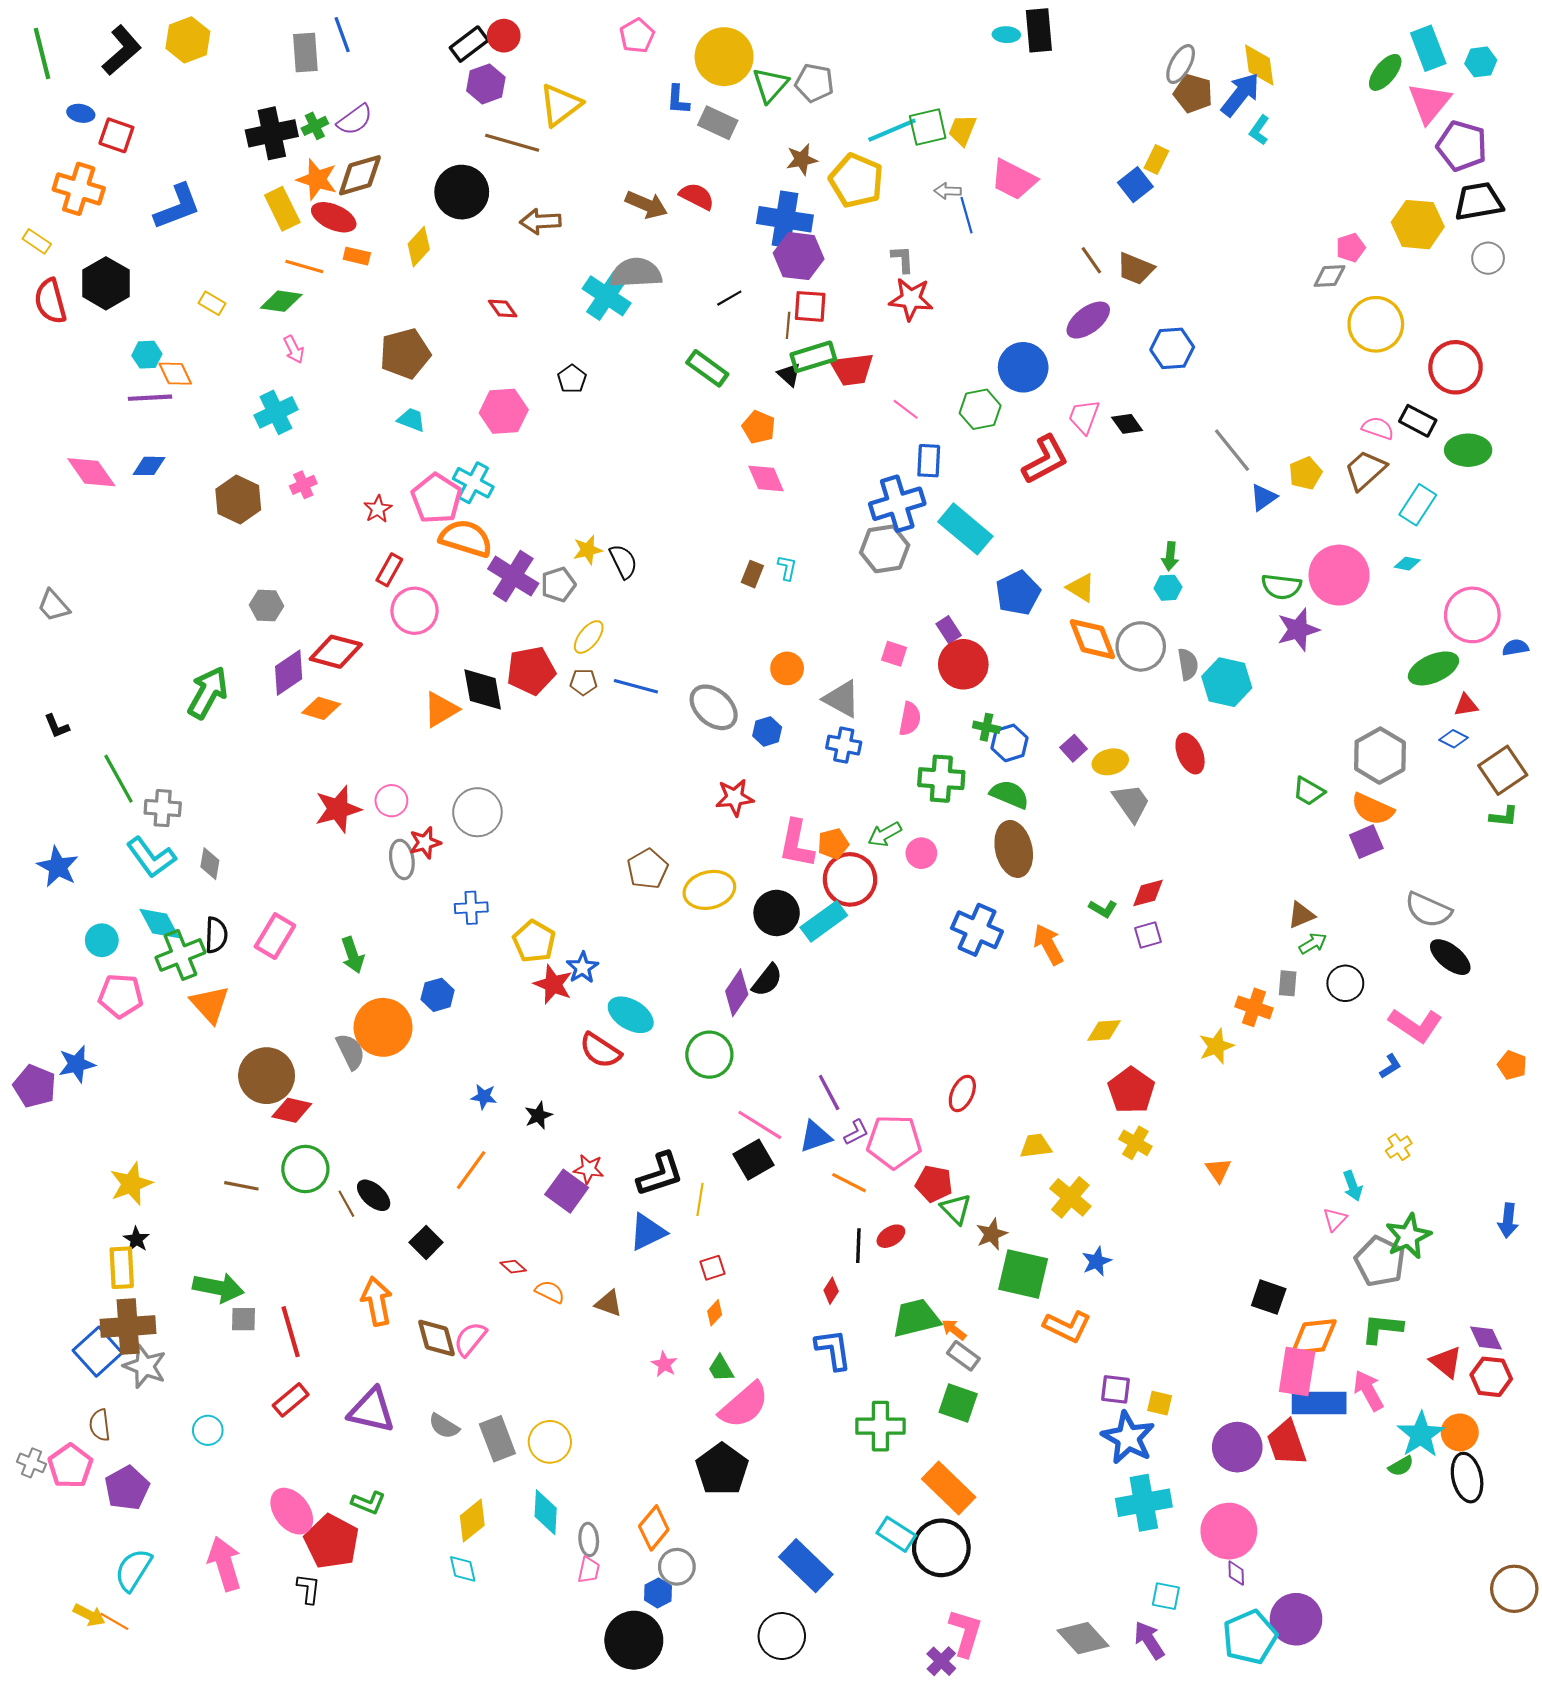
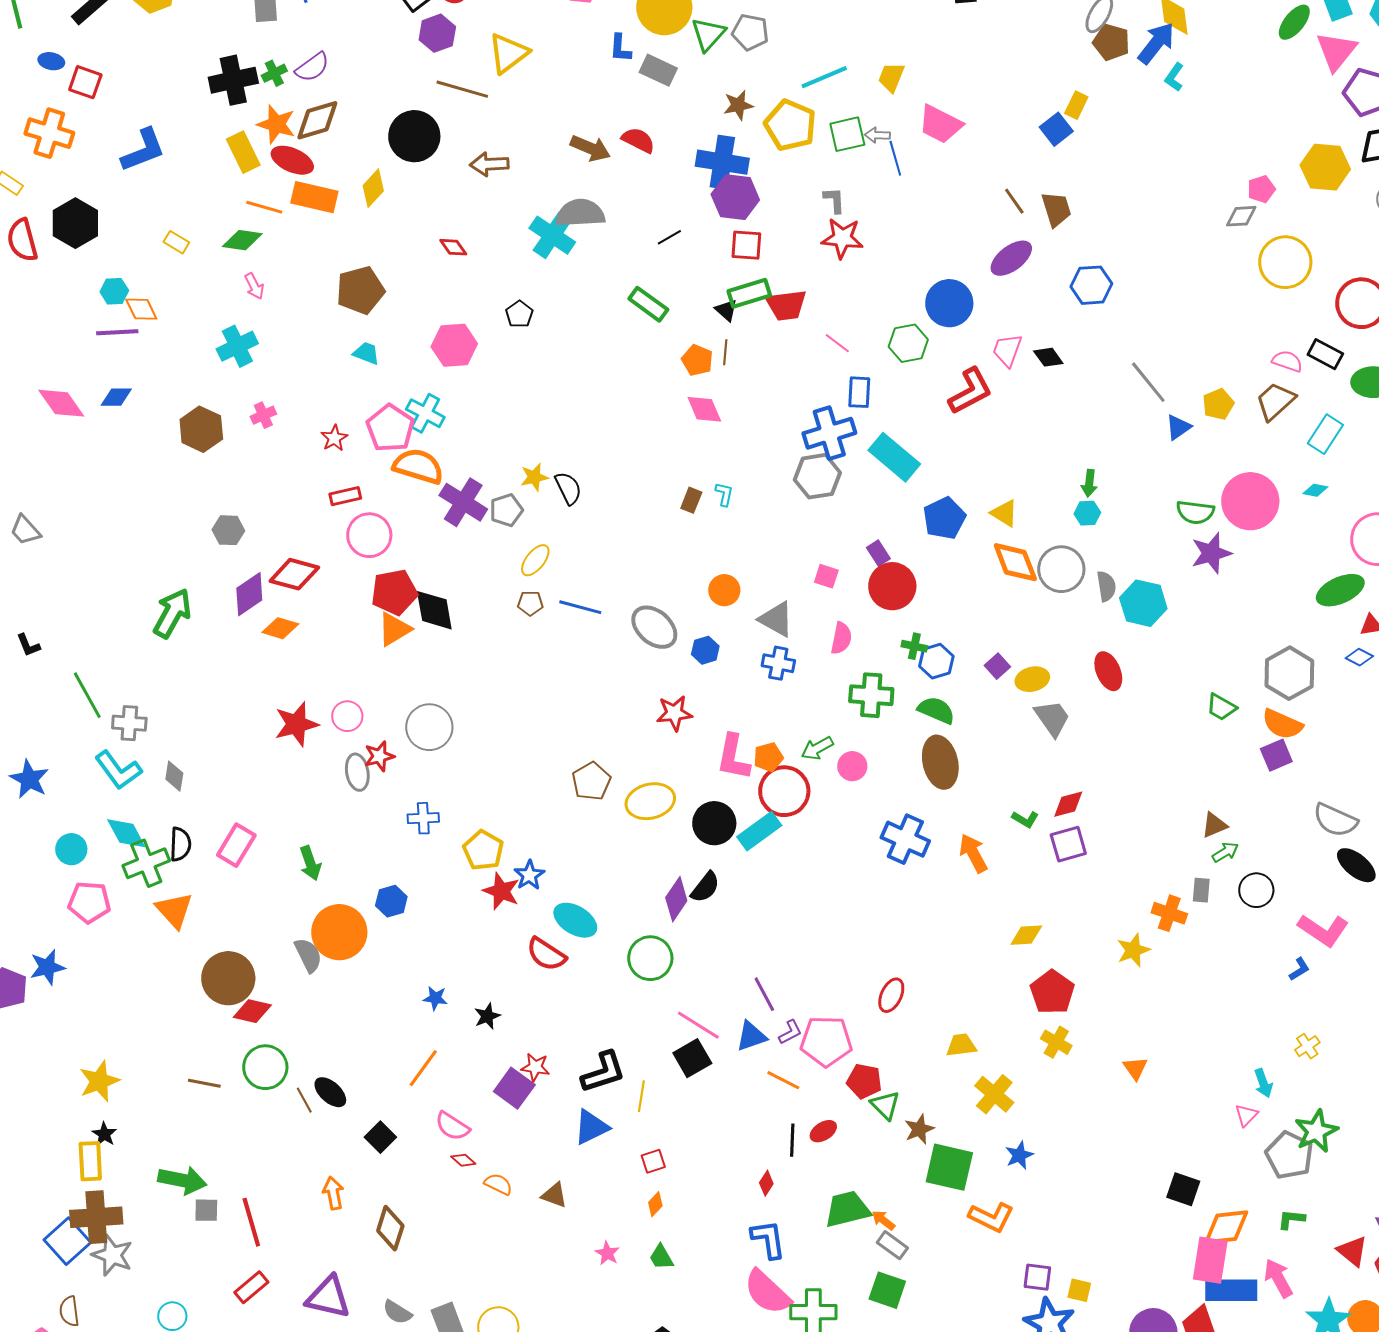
green square: (928, 127) -> (847, 134), moved
orange rectangle: (357, 256) -> (314, 197), size x1.8
brown trapezoid: (1135, 269) -> (1056, 209), turned -129
brown line: (788, 325) -> (725, 352), moved
red rectangle: (389, 570) -> (345, 496), turned 48
red pentagon: (531, 671) -> (394, 592), moved
purple square: (1148, 935) -> (1068, 844), size x1.4
orange arrow: (377, 1301) -> (333, 1193), size x0.7
green L-shape: (1382, 1329) -> (1291, 1219), size x0.7
brown diamond: (437, 1338) -> (390, 1228), turned 33
pink semicircle: (470, 1339) -> (452, 1126), moved, turned -96
pink semicircle: (744, 1405) -> (767, 1292), moved, turned 84

